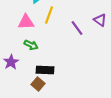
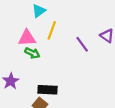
green arrow: (31, 45) -> (32, 53), moved

